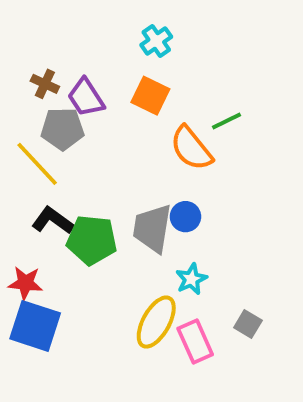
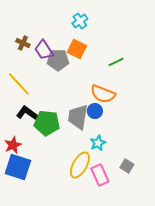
gray pentagon: (62, 129) -> (58, 60), moved
orange semicircle: (191, 148) -> (103, 94), moved, turned -30
red star: (25, 283) -> (13, 145), turned -30

